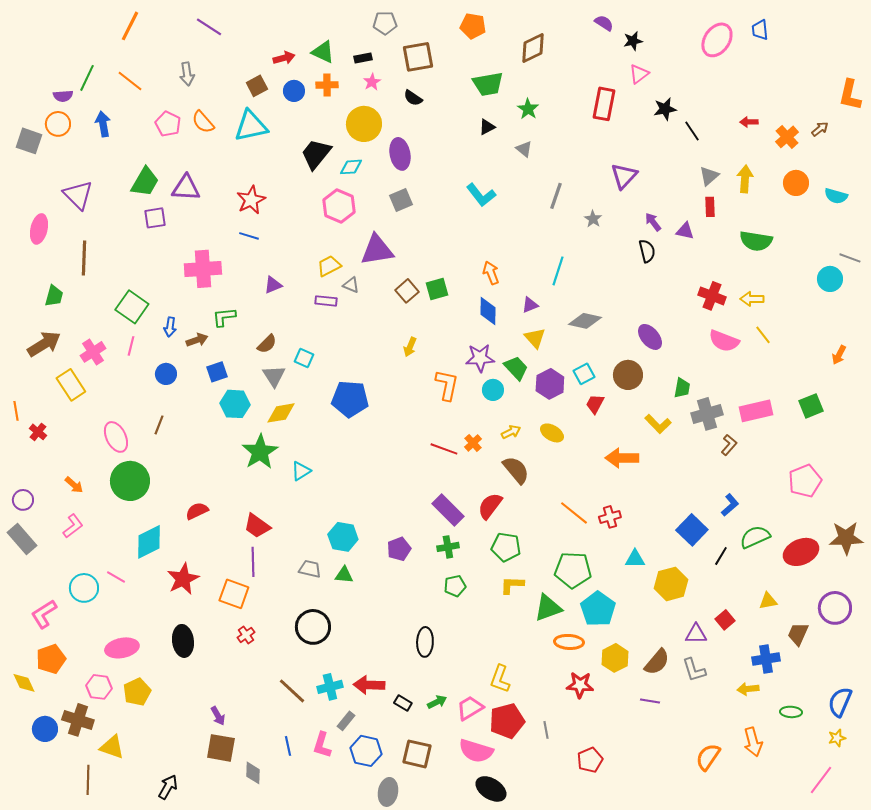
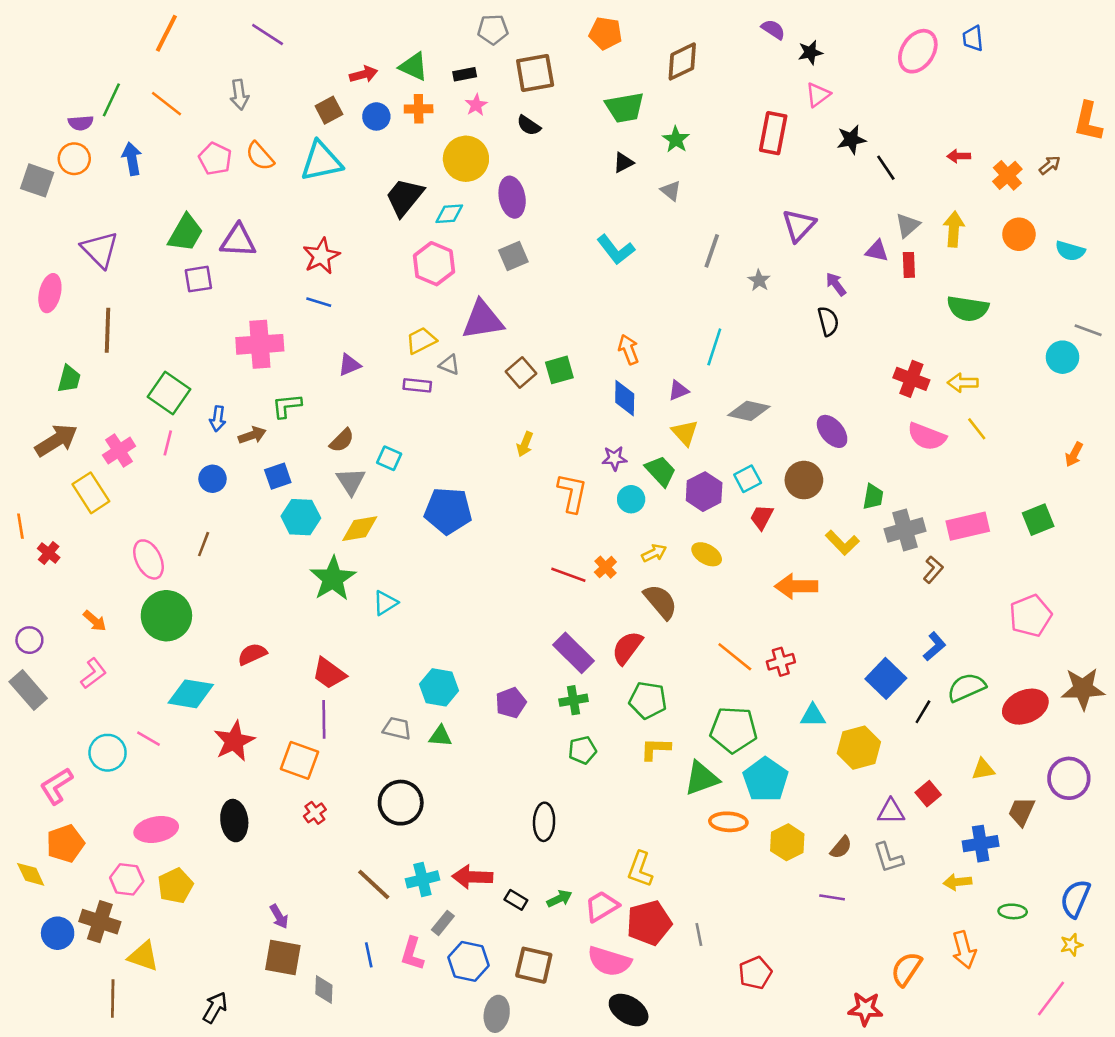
purple triangle: (685, 231) -> (877, 251), moved
purple star: (480, 358) -> (614, 458), size x0.7
cyan diamond: (149, 542) -> (191, 694), turned 36
brown semicircle: (657, 662) -> (841, 847), size x0.7
red star: (580, 685) -> (865, 1009), moved

